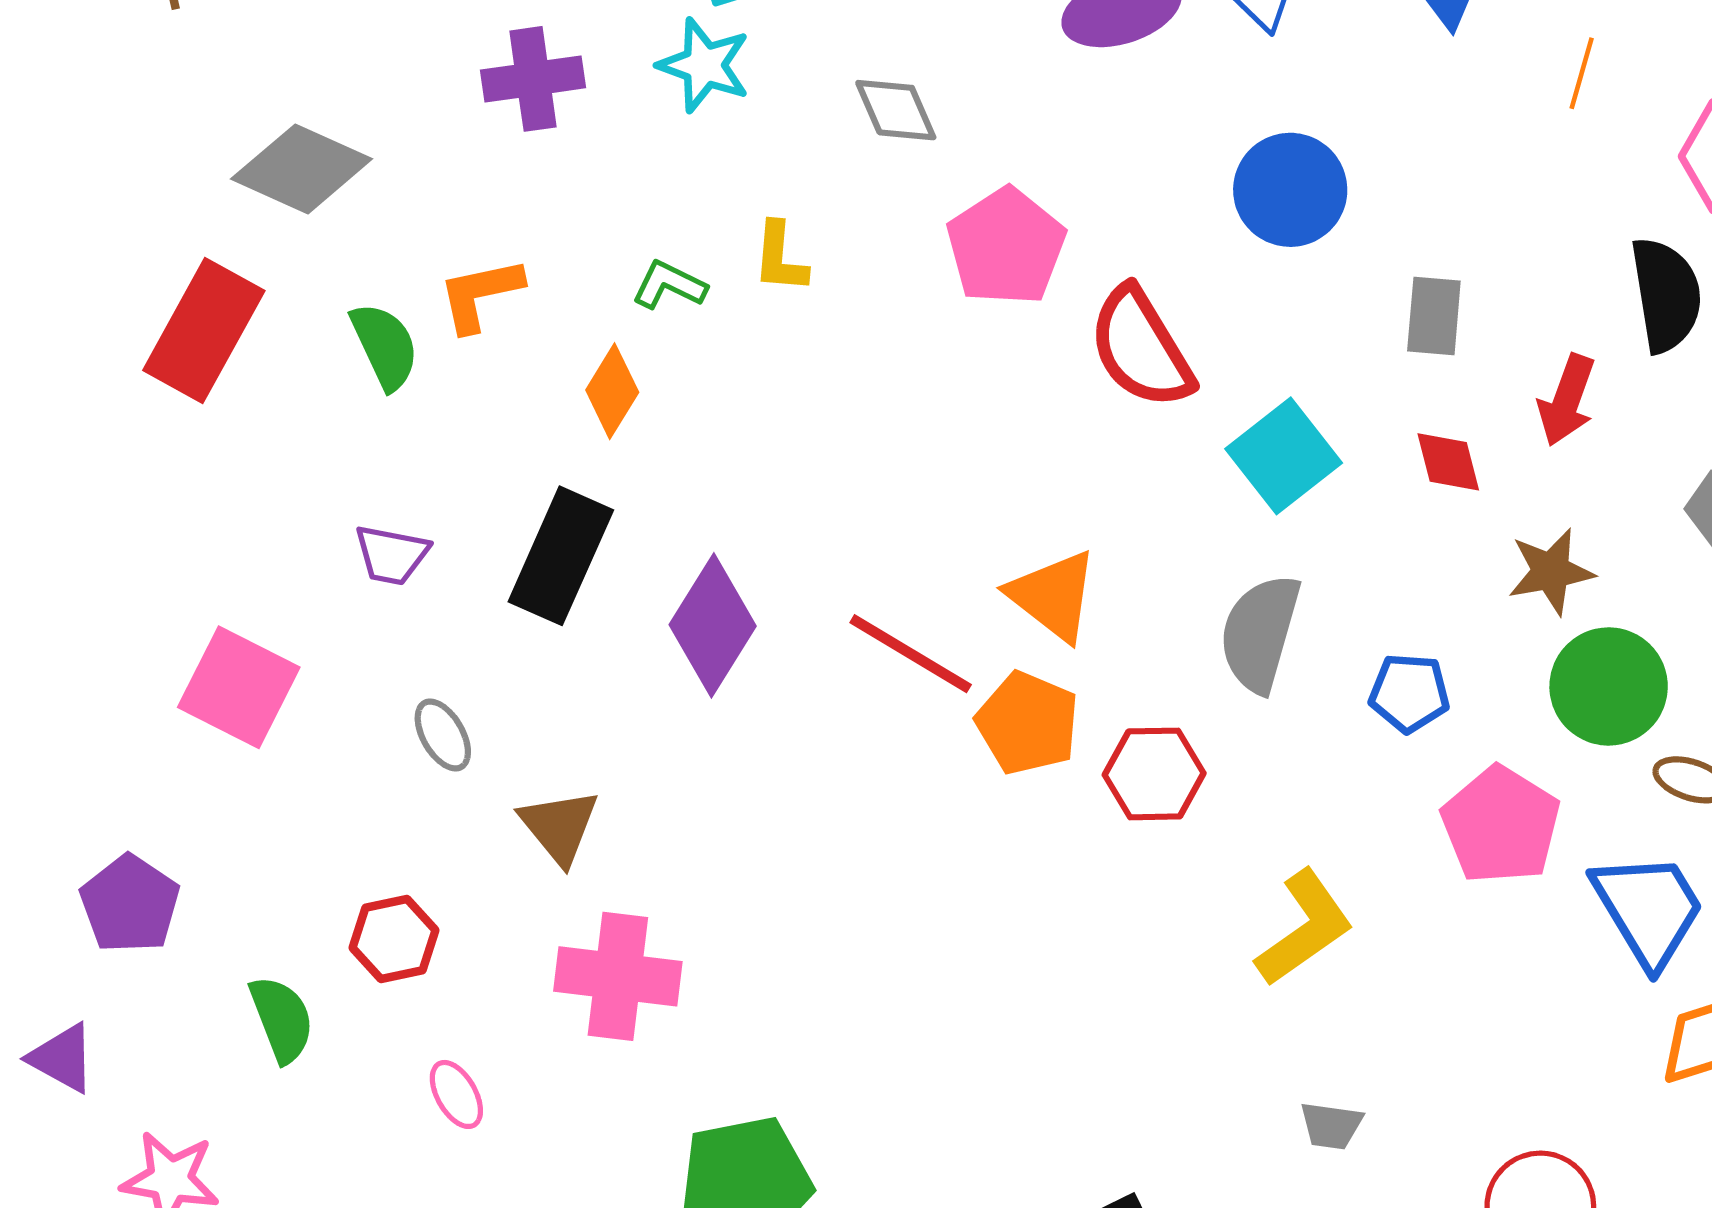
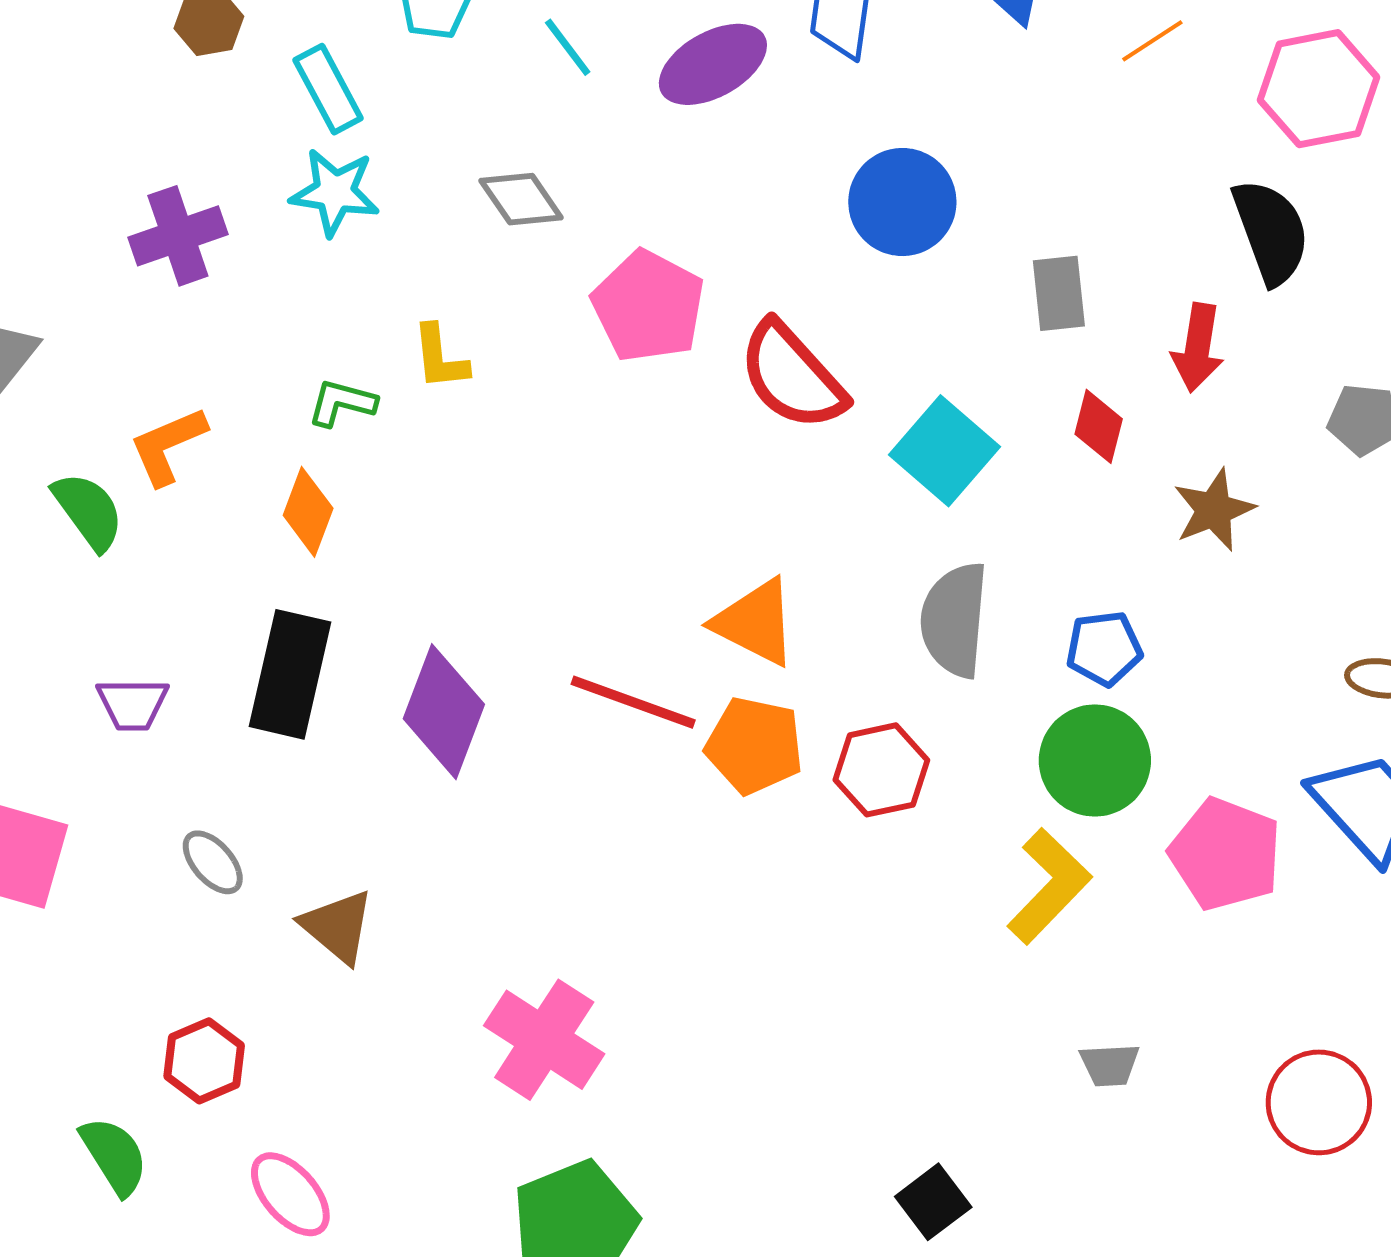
orange line: (1582, 73) -> (1152, 41), turned 52
red diamond: (1448, 462) -> (1099, 426), turned 40
green circle: (1609, 686) -> (1095, 760), moved
pink pentagon: (1501, 825) -> (1225, 854), moved
pink cross: (618, 976) -> (544, 1040), moved, turned 37
pink ellipse: (456, 1094) -> (290, 1194), size x1.4

